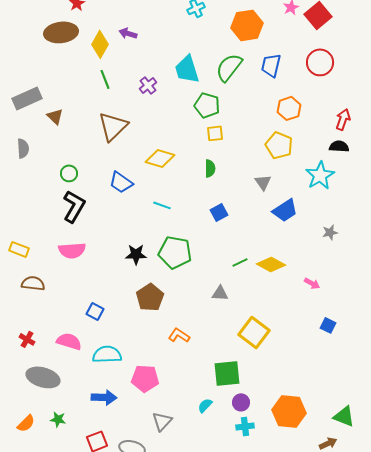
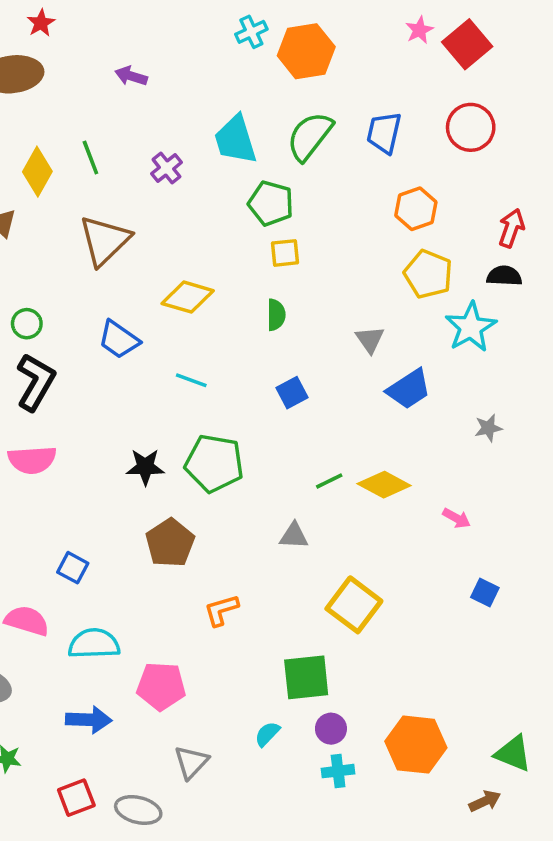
orange hexagon: (247, 25) -> (306, 51), moved
yellow diamond: (100, 44) -> (37, 172), moved
yellow pentagon: (279, 145) -> (428, 274), moved
orange L-shape: (179, 335) -> (221, 610), turned -50

